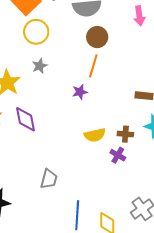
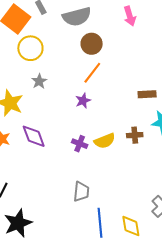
orange line: (93, 66) -> (92, 73), turned 30
purple cross: (118, 155) -> (80, 144), moved
gray trapezoid: (49, 179) -> (81, 192), moved

